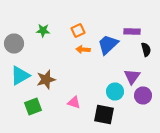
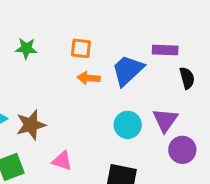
orange square: (78, 30) -> (81, 48), turned 32
cyan circle: (115, 92) -> (128, 125), moved
pink triangle: (74, 102) -> (62, 161), moved

